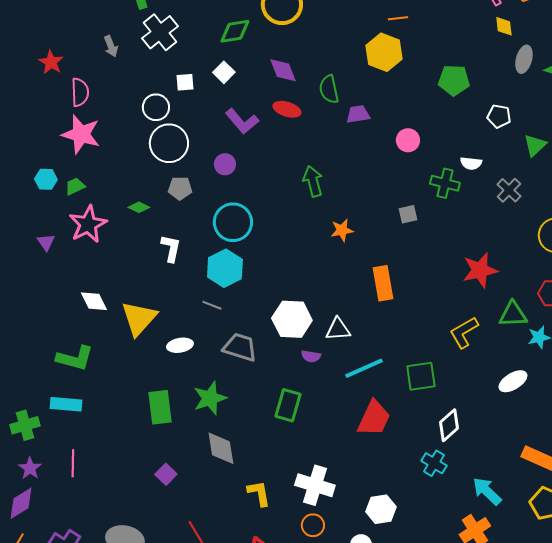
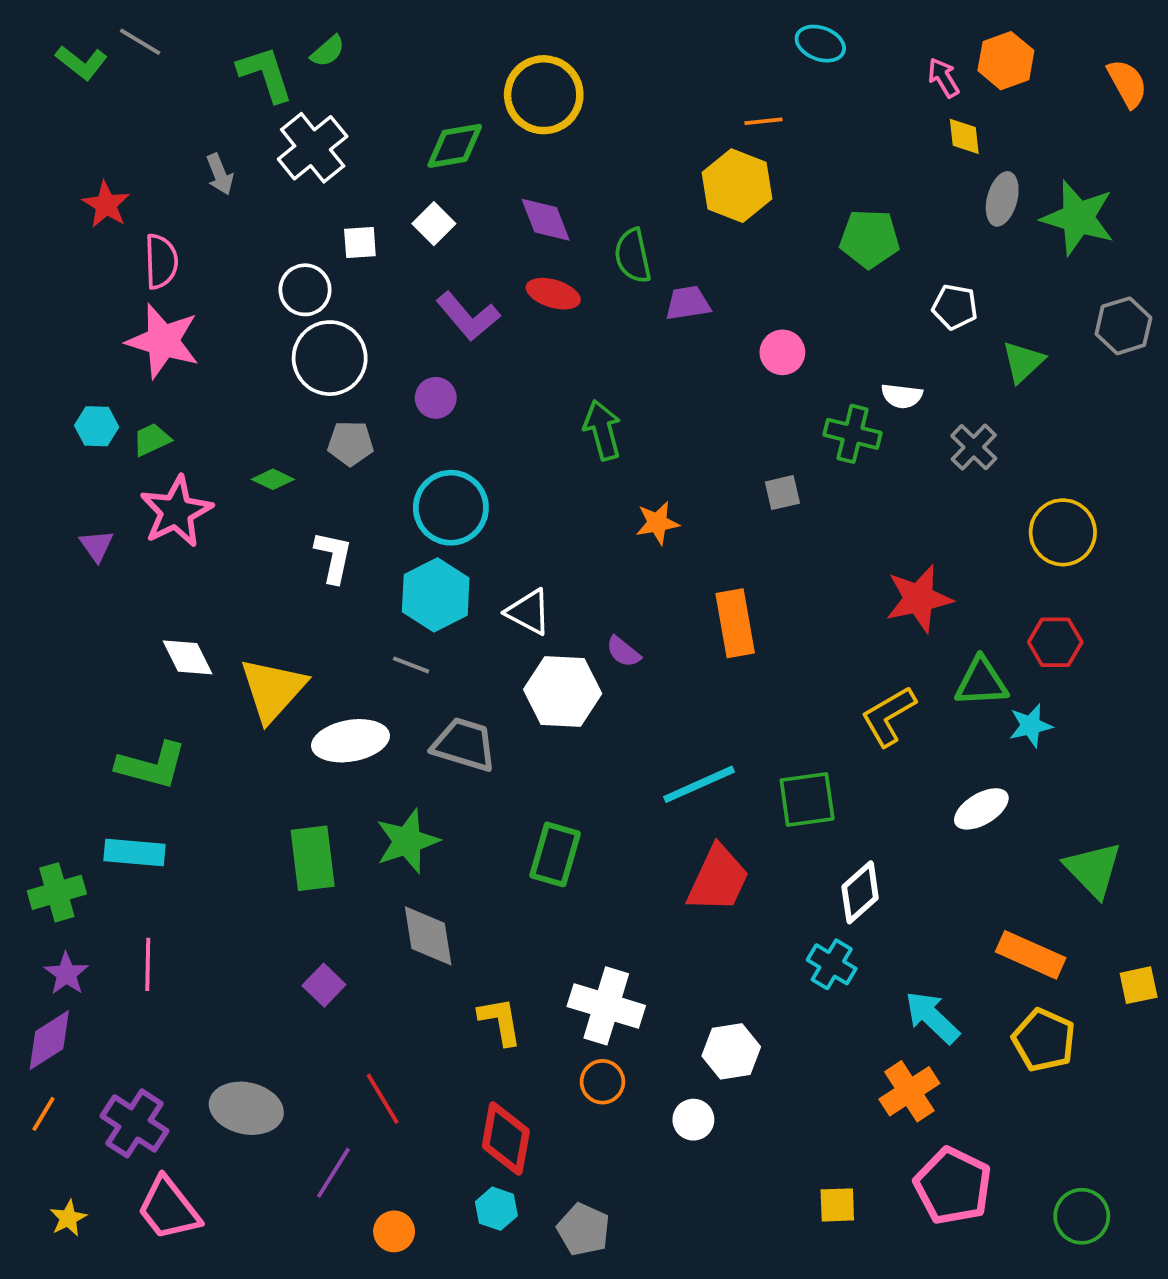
white triangle: (338, 329) -> (529, 612), moved, turned 32
white ellipse: (180, 345) -> (350, 741), size x1.5
purple semicircle: (311, 356) -> (623, 652), moved, turned 30

